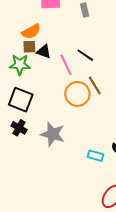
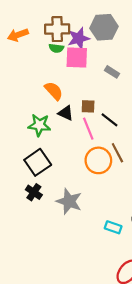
gray rectangle: (85, 10) -> (112, 72), turned -48
orange semicircle: (31, 32) -> (54, 91), turned -108
brown square: (29, 47) -> (88, 106), moved
black square: (21, 100) -> (38, 162), turned 30

